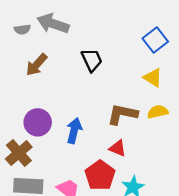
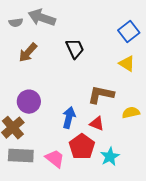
yellow semicircle: (158, 112) -> (131, 113), moved
blue arrow: (74, 131) -> (69, 118), moved

